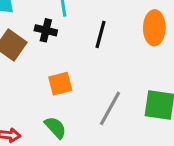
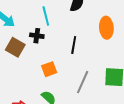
black line: (100, 34) -> (74, 45), moved

